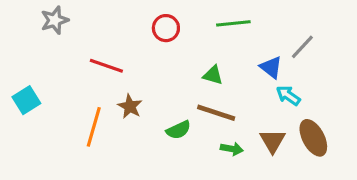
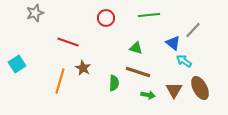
green semicircle: (178, 130) -> (114, 83), turned -63

